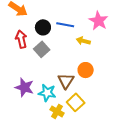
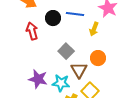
yellow arrow: (83, 41) -> (94, 29), turned -80
gray square: (42, 49) -> (66, 51), moved

